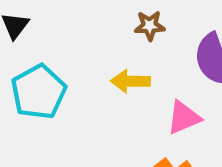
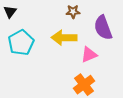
yellow arrow: (130, 81) -> (64, 38), size x1.4

